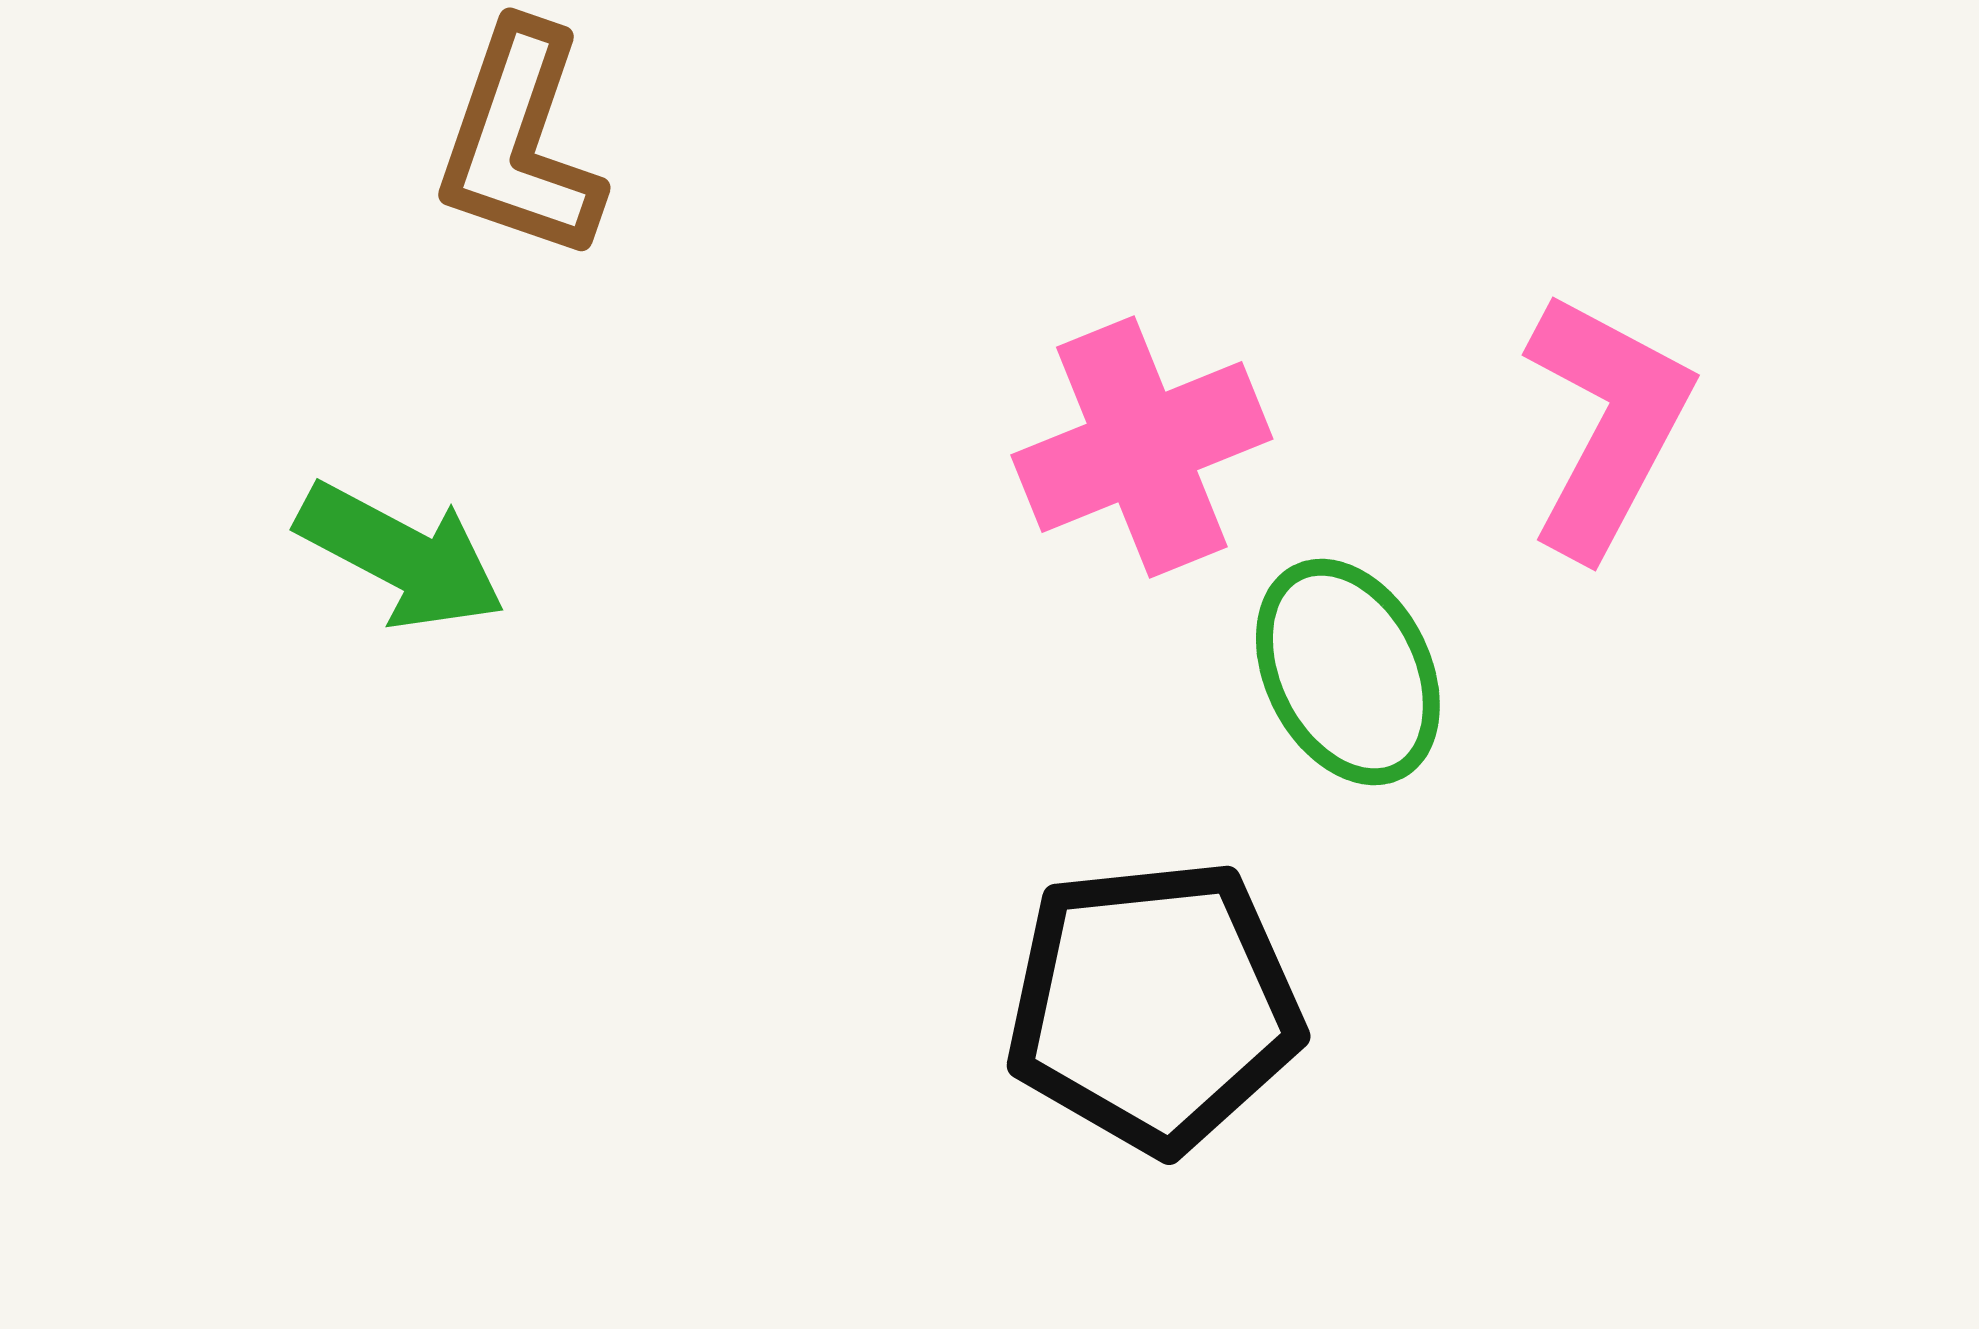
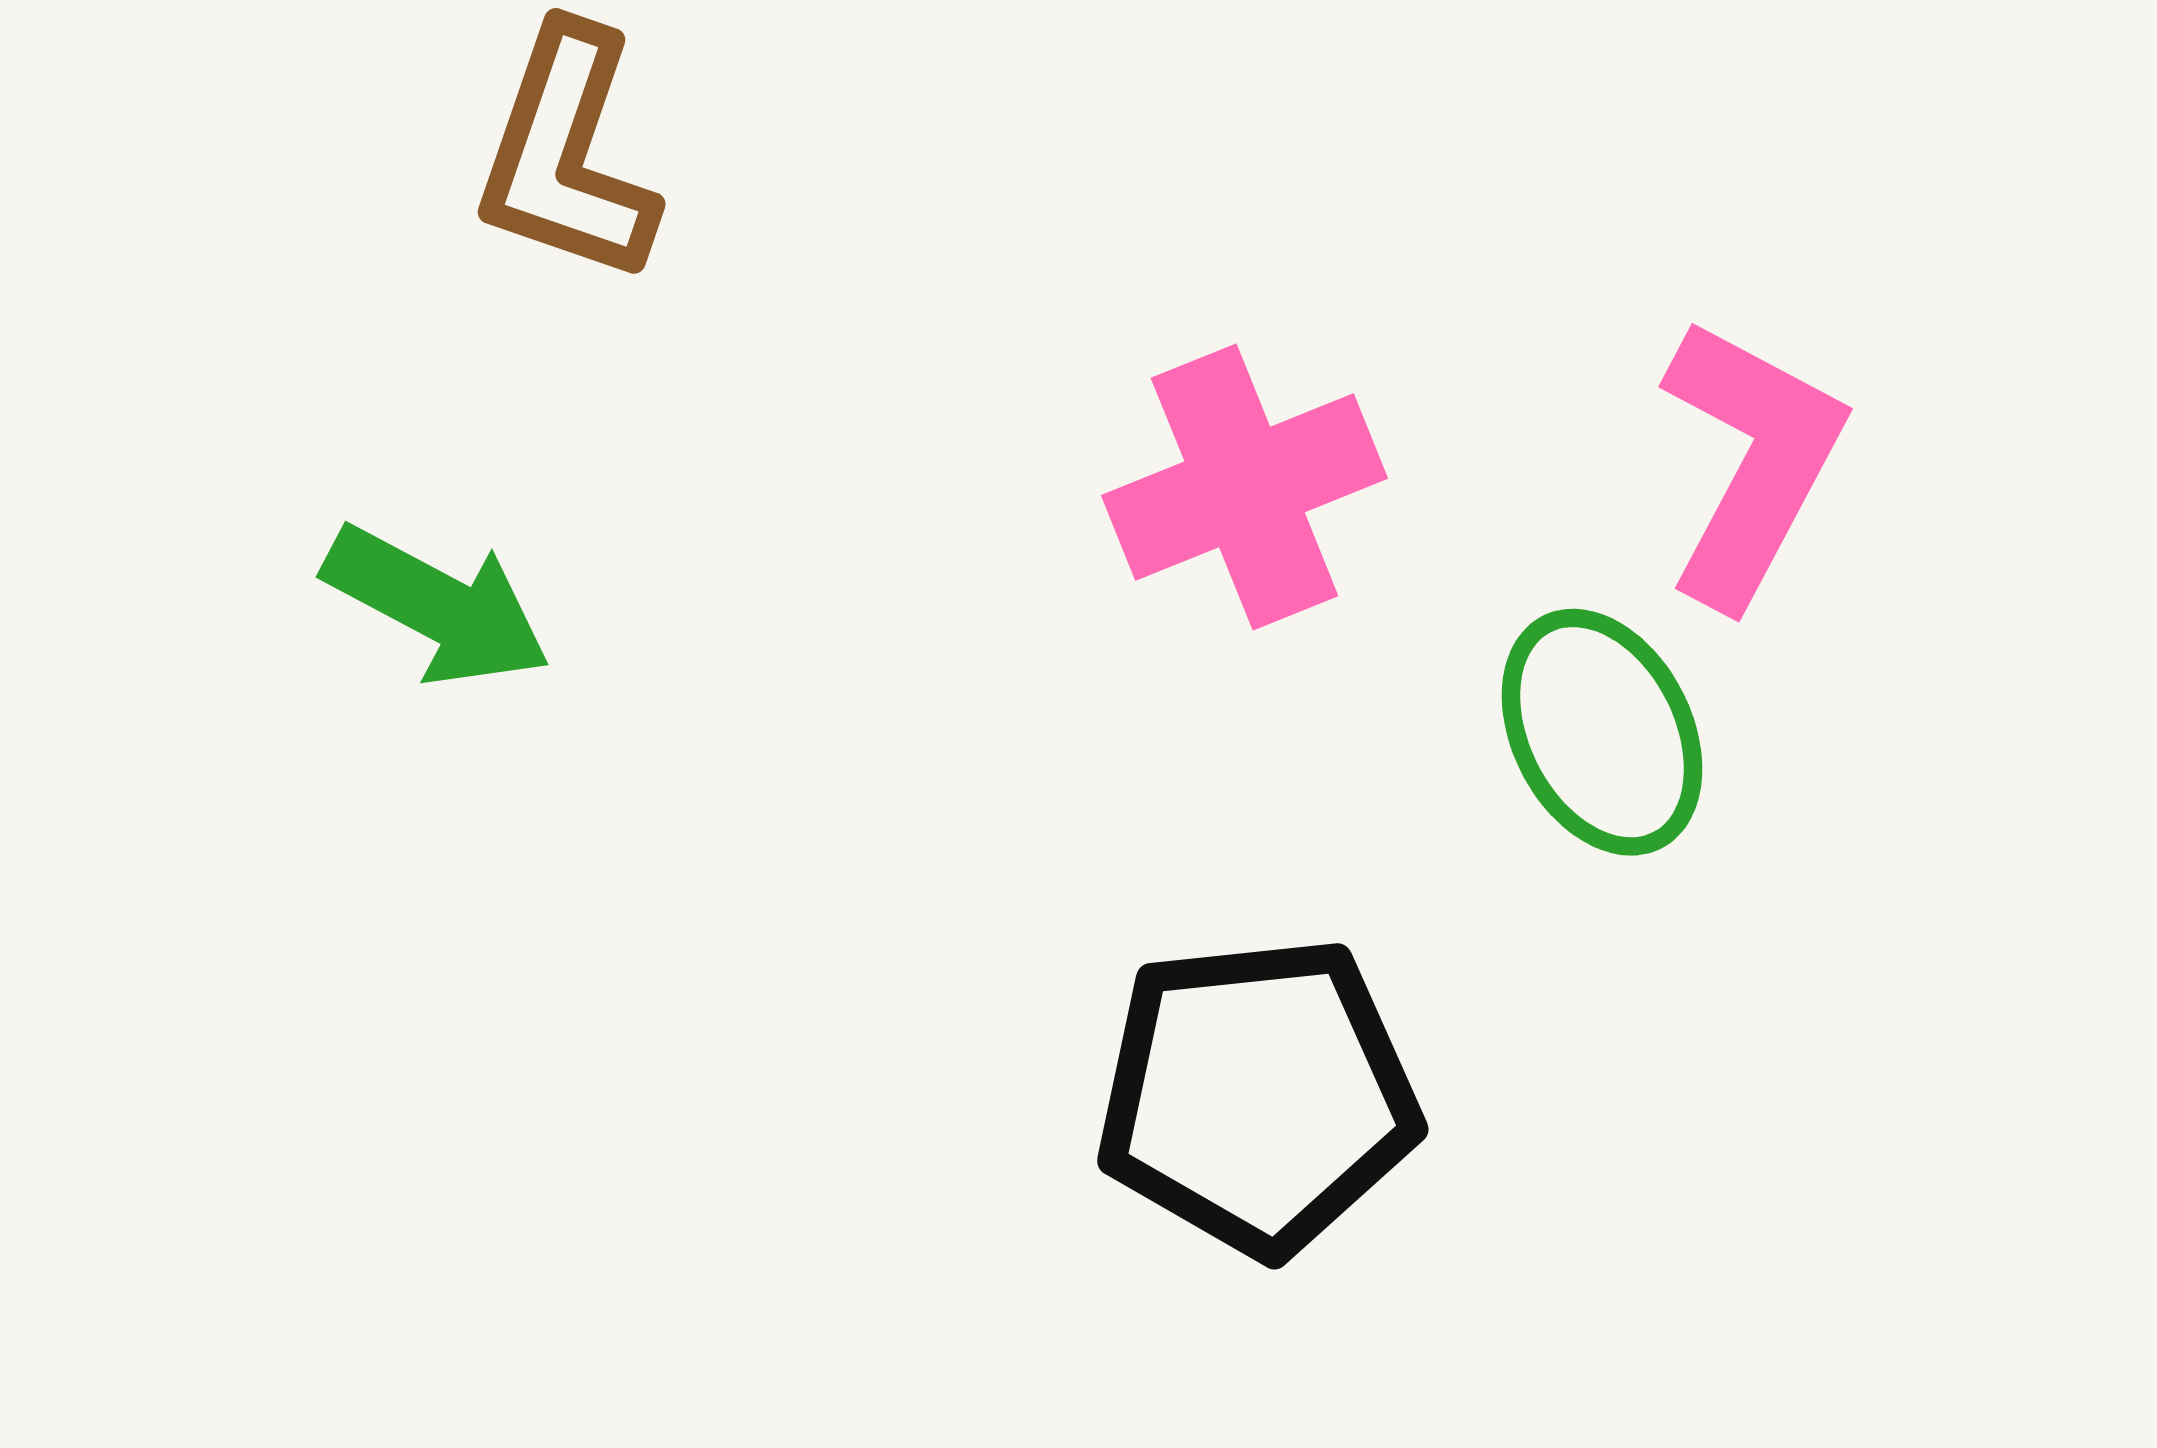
green ellipse: (1348, 672) -> (1602, 732), moved

